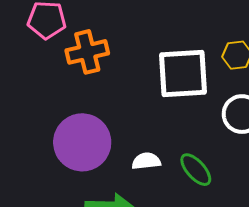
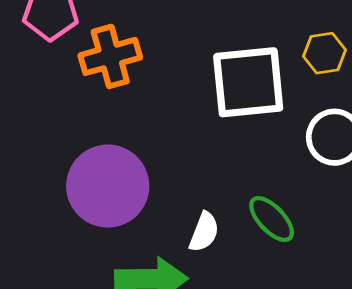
white semicircle: (146, 161) -> (204, 232), moved, turned 120

